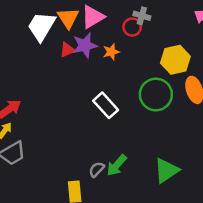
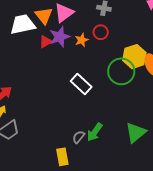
white trapezoid: (41, 26) -> (23, 24), turned 52
red circle: (132, 27) -> (101, 32), moved
yellow hexagon: (175, 60) -> (134, 57), moved

